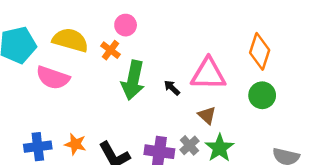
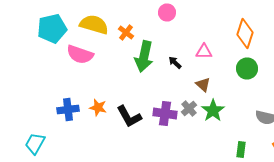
pink circle: (126, 25) -> (167, 12), moved
pink triangle: (208, 74) -> (204, 52), size x0.6

